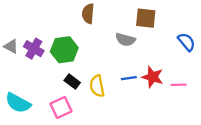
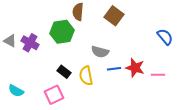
brown square: (146, 18) -> (114, 16), moved, turned 30
gray semicircle: (125, 40) -> (100, 52), moved
green hexagon: (64, 50) -> (62, 32), moved
cyan semicircle: (18, 103) -> (16, 91), size x0.7

